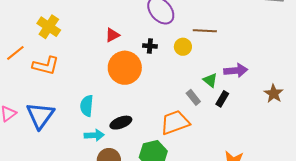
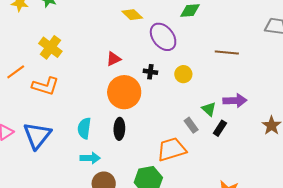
brown line: (205, 31) -> (227, 52), moved
black ellipse: (121, 123) -> (119, 129), moved, turned -70

